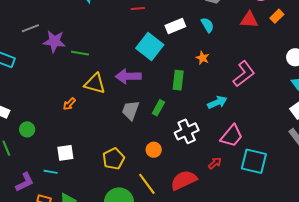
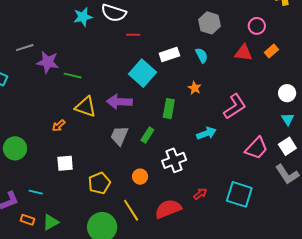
green circle: (27, 129) -> (15, 148), size x1.5
pink trapezoid: (232, 136) -> (256, 148), moved
white square: (65, 153) -> (65, 163), moved

